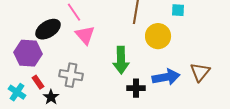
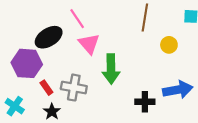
yellow circle: (158, 36) -> (169, 45), size x0.6
green arrow: (121, 60) -> (111, 69), moved
red rectangle: (38, 82) -> (46, 88), moved

